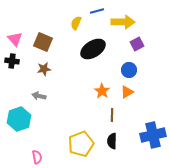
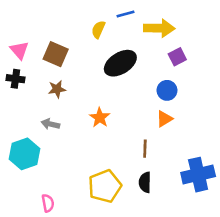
orange star: (102, 91) -> (100, 118), moved

